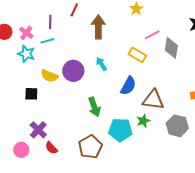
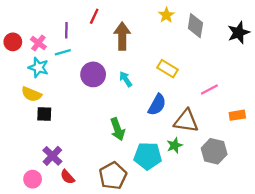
pink line: (152, 35) -> (209, 90), moved
gray diamond: (171, 48) -> (195, 26), moved
purple circle: (73, 71) -> (93, 74), moved
yellow semicircle: (49, 76) -> (31, 94), moved

